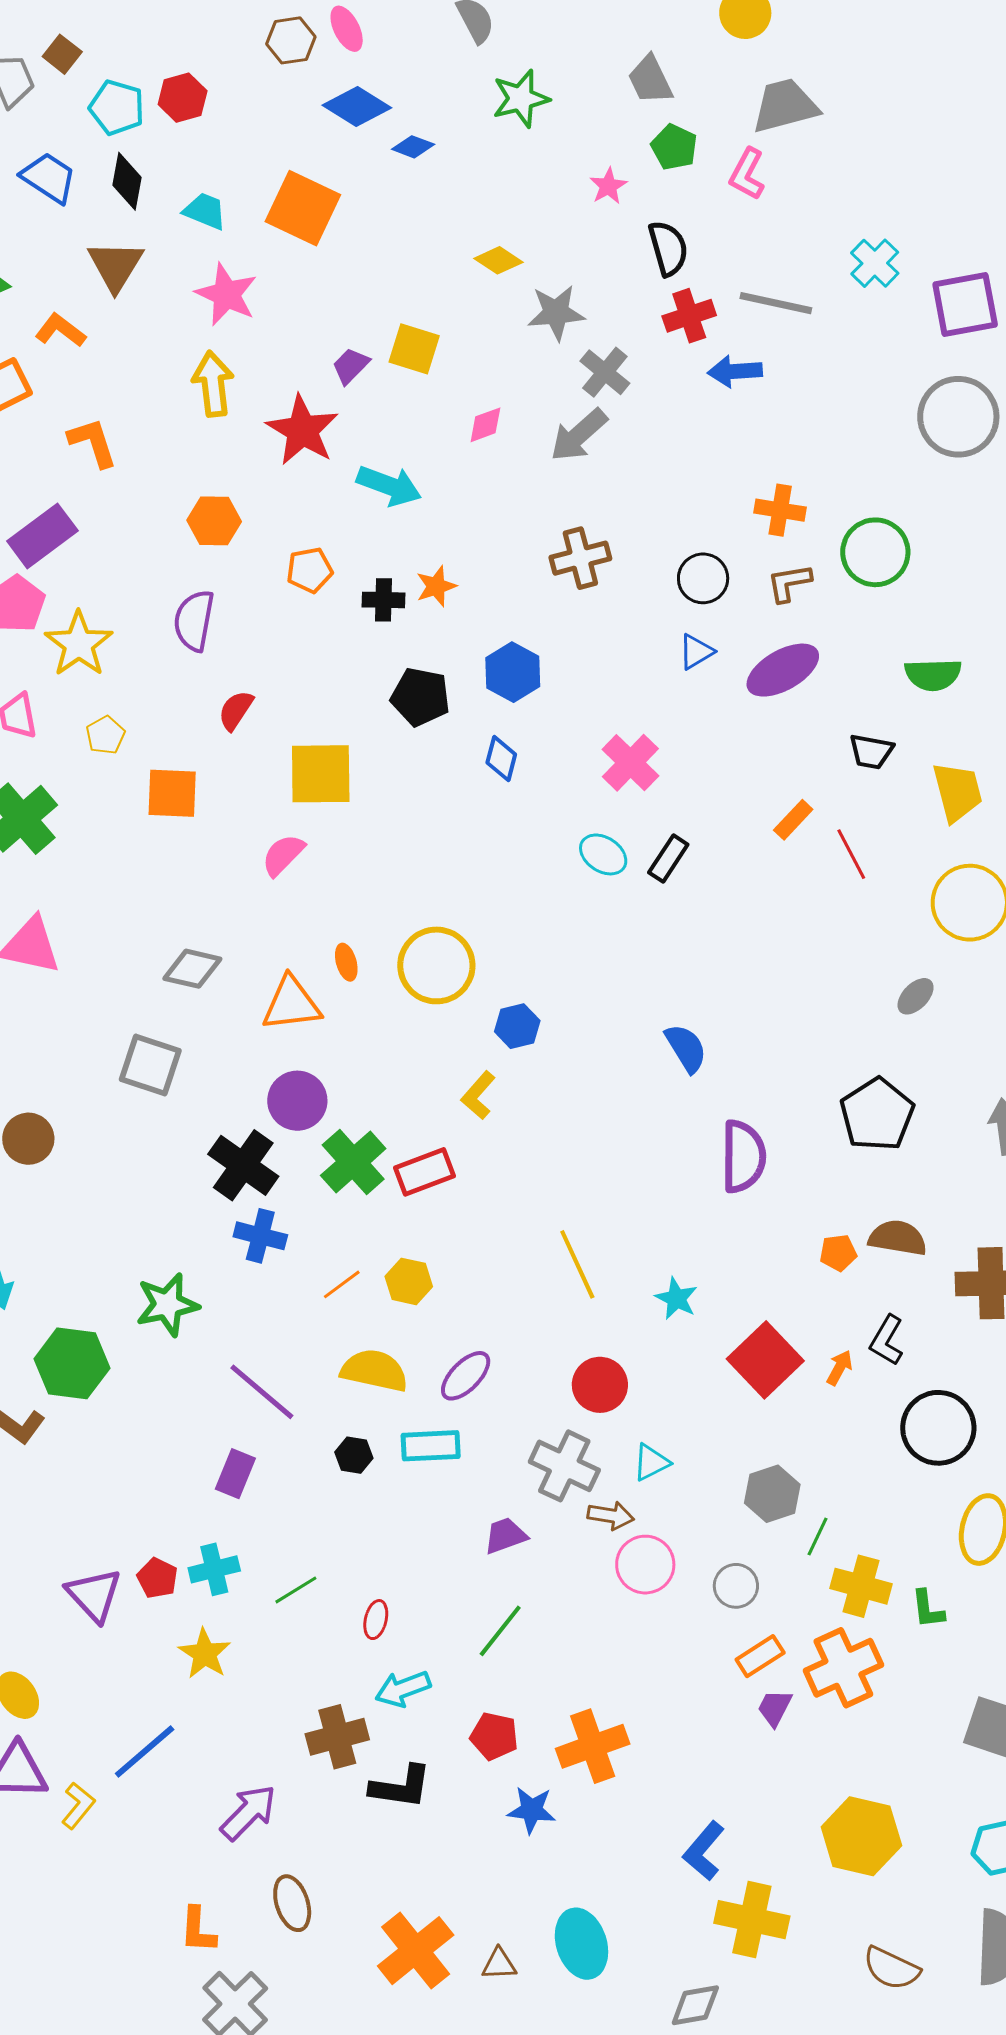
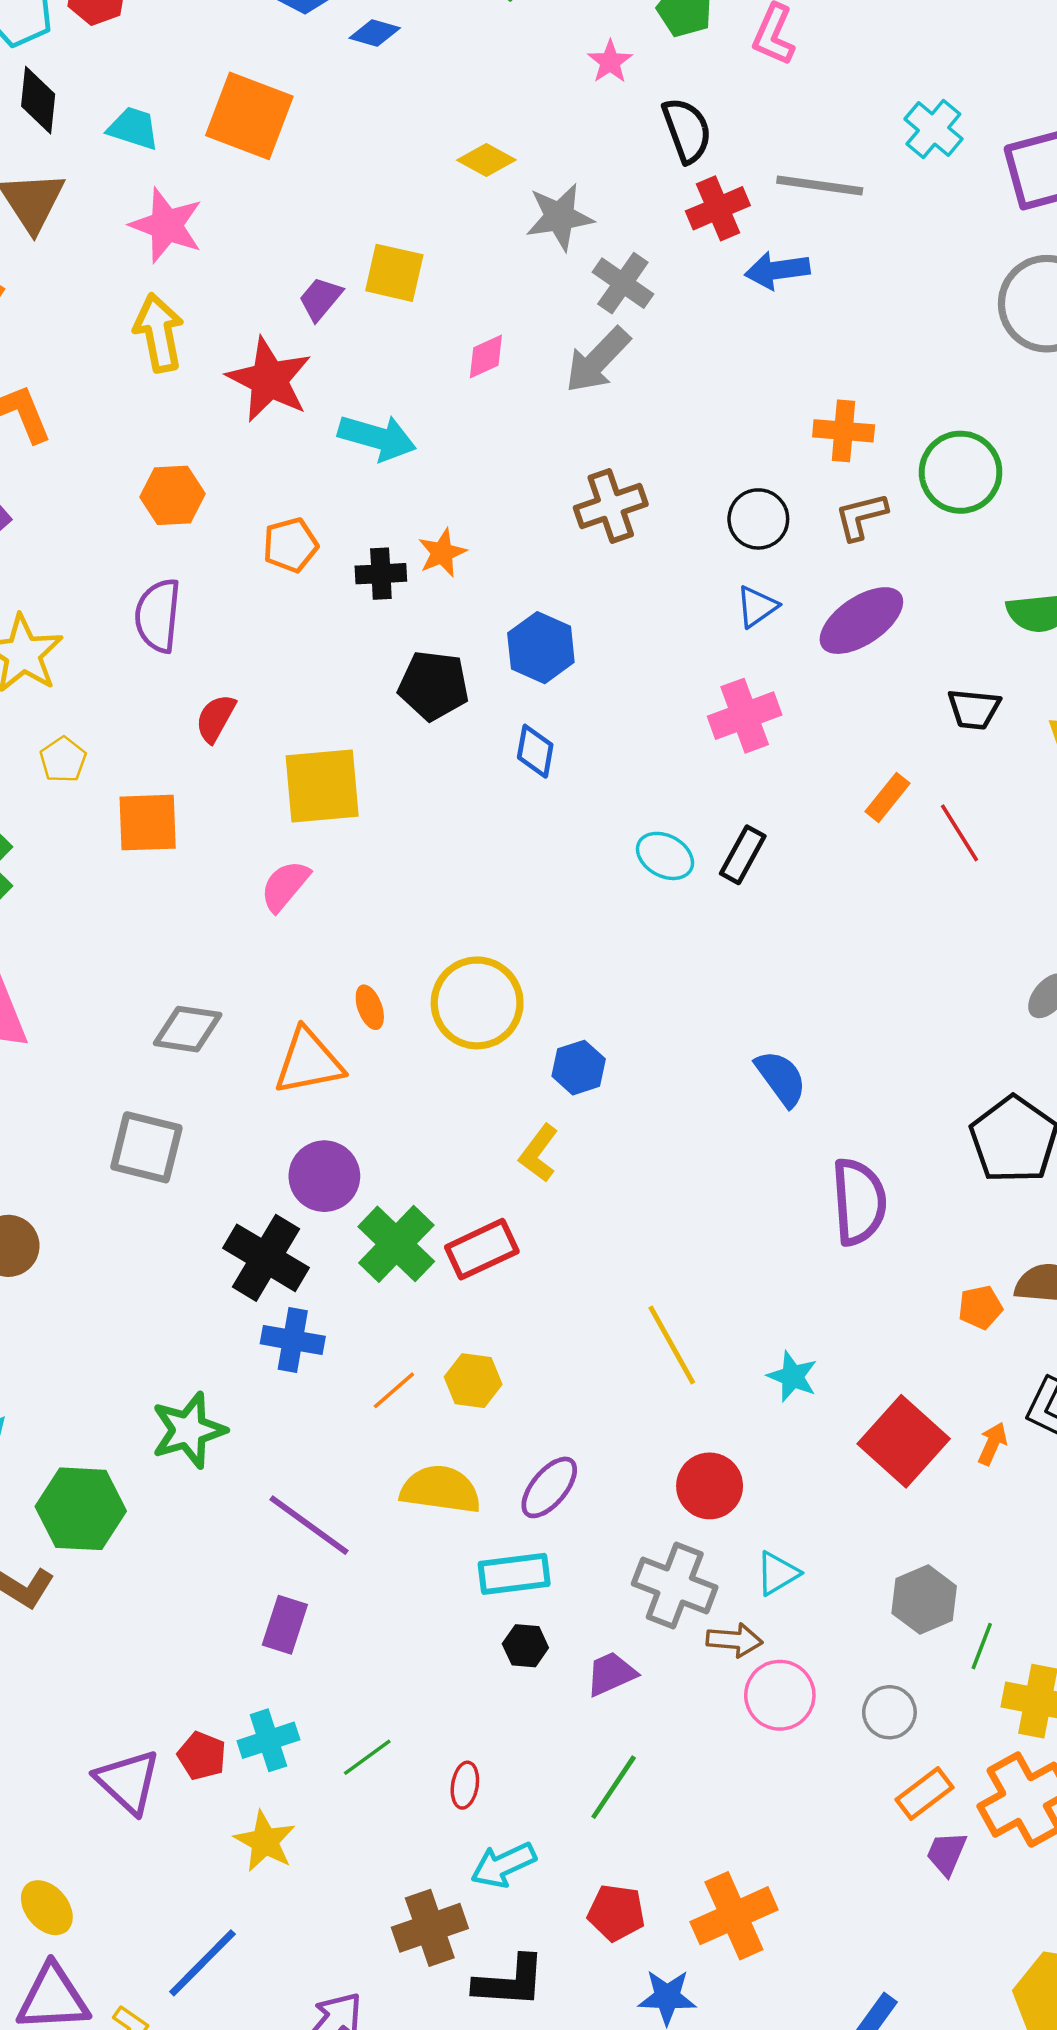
pink cross: (630, 763) -> (745, 716), moved, turned 30
black hexagon: (354, 1455) -> (525, 1646), moved

